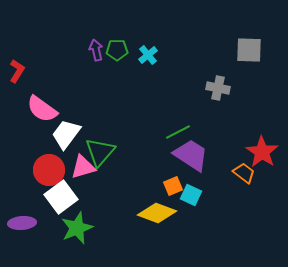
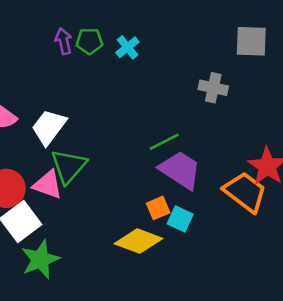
white trapezoid: (66, 134) -> (49, 127), moved
pink triangle: (83, 167) -> (48, 185), turned 36
orange trapezoid: (244, 173) -> (245, 192), size x1.6

